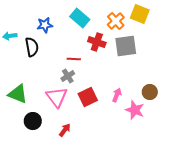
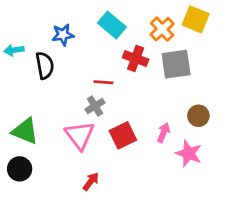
brown circle: (150, 92) -> (198, 116), moved
black circle: (33, 121) -> (20, 169), moved

